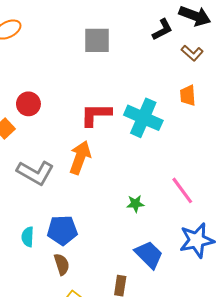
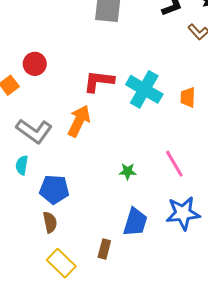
orange trapezoid: (188, 95) -> (188, 97), moved
cyan semicircle: (28, 237) -> (22, 165), moved
blue trapezoid: (149, 255) -> (135, 222), turned 56

